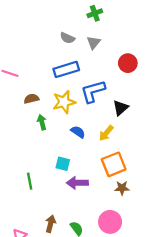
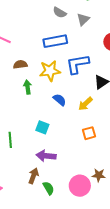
orange square: (114, 164) -> (89, 133), size x0.6
purple arrow: (77, 183) -> (46, 156), moved
brown star: (122, 188) -> (99, 175), moved
brown arrow: (51, 224) -> (33, 176), moved

